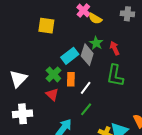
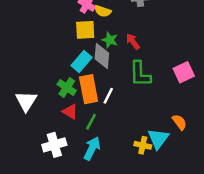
yellow square: (46, 26) -> (85, 30), moved
orange rectangle: (71, 79) -> (89, 89), size x1.6
green line: (86, 109) -> (91, 122), moved
white cross: (23, 114) -> (54, 145), moved

